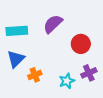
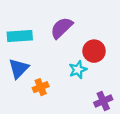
purple cross: (89, 73) -> (103, 101), moved
cyan star: (67, 81) -> (78, 70), moved

